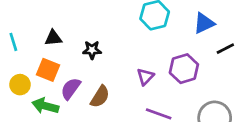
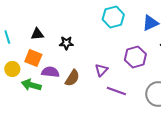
purple triangle: (145, 77) -> (101, 70), moved
purple semicircle: (71, 89) -> (50, 72), turned 60

